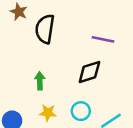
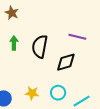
black semicircle: (45, 29) -> (40, 47), moved
green arrow: (40, 81) -> (14, 43), moved

